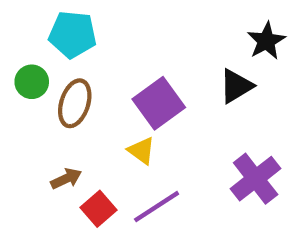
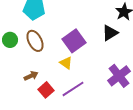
green circle: (32, 82) -> (10, 40), moved
brown ellipse: (75, 103) -> (35, 41), turned -45

